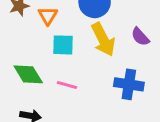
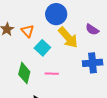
cyan square: (63, 45) -> (42, 48), turned -35
green diamond: (28, 74) -> (24, 73), turned 60

